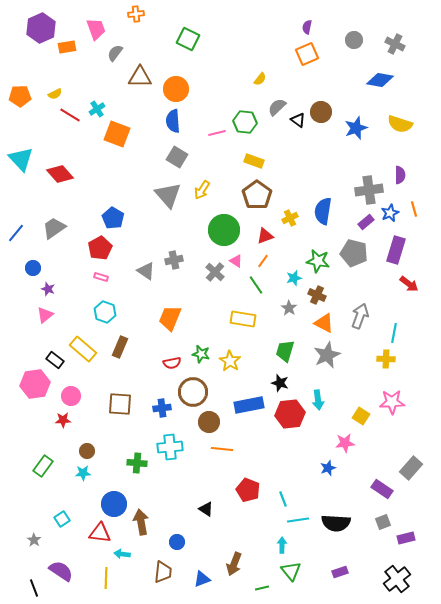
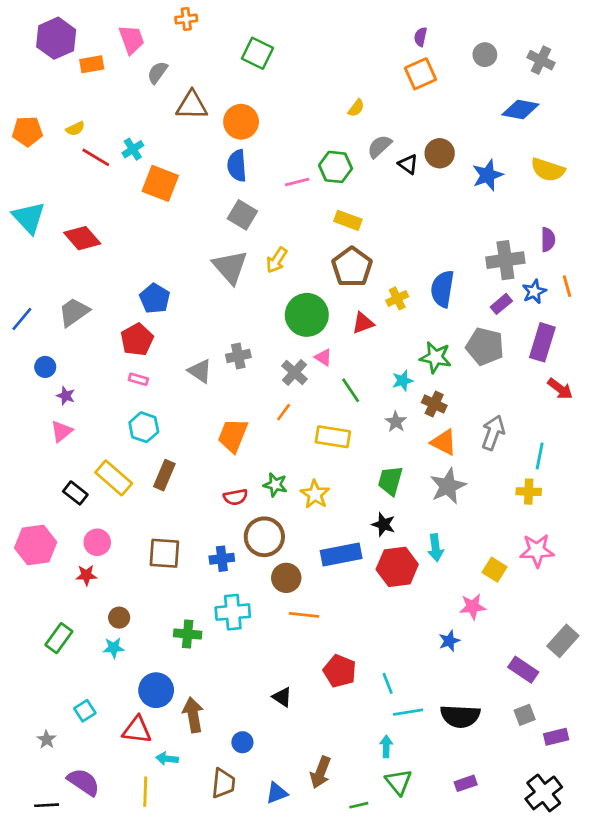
orange line: (263, 261) -> (284, 412), moved
pink hexagon: (35, 384) -> (36, 545), moved
black line: (34, 588) -> (47, 805), turned -72

